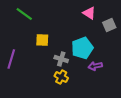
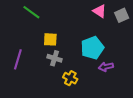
gray square: (109, 25) -> (122, 15), moved
gray cross: (61, 59) -> (55, 58), moved

